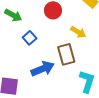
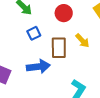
brown rectangle: (66, 54) -> (59, 48), moved

